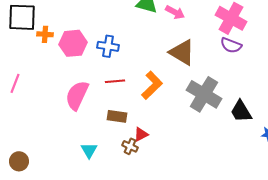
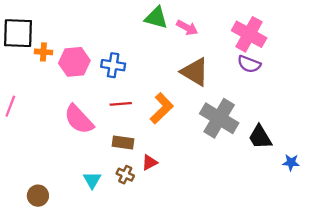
pink semicircle: (77, 95) -> (79, 119), turned -68
brown cross: (130, 146) -> (125, 175), moved
brown circle: (19, 161) -> (38, 196), moved

